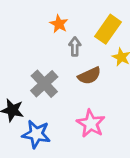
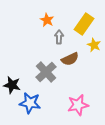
gray cross: (44, 84) -> (46, 72), moved
pink star: (91, 124) -> (78, 105), moved, turned 30

